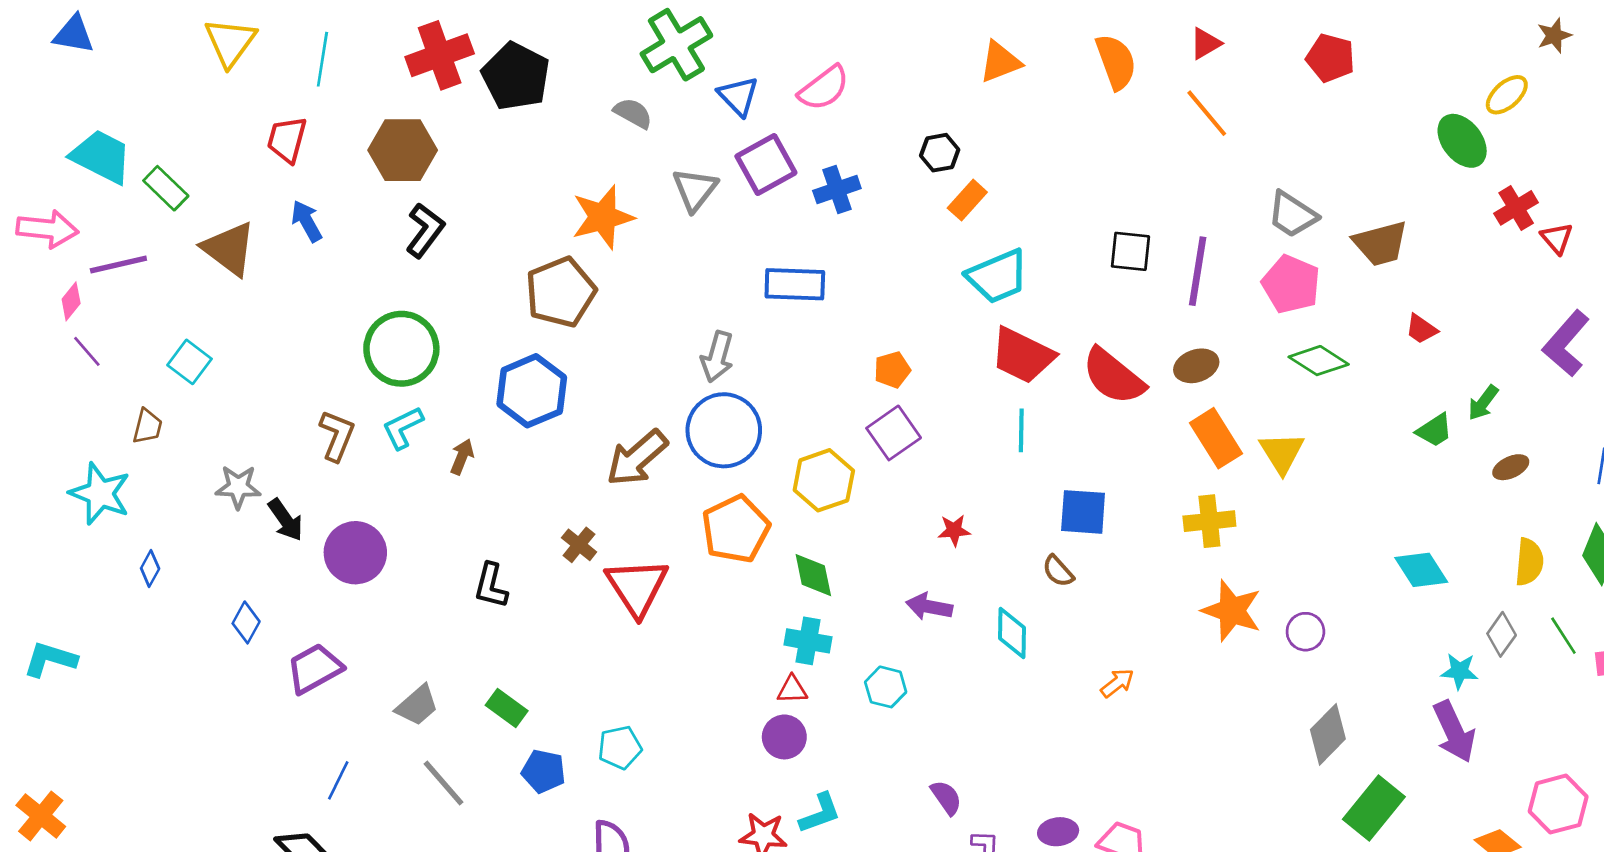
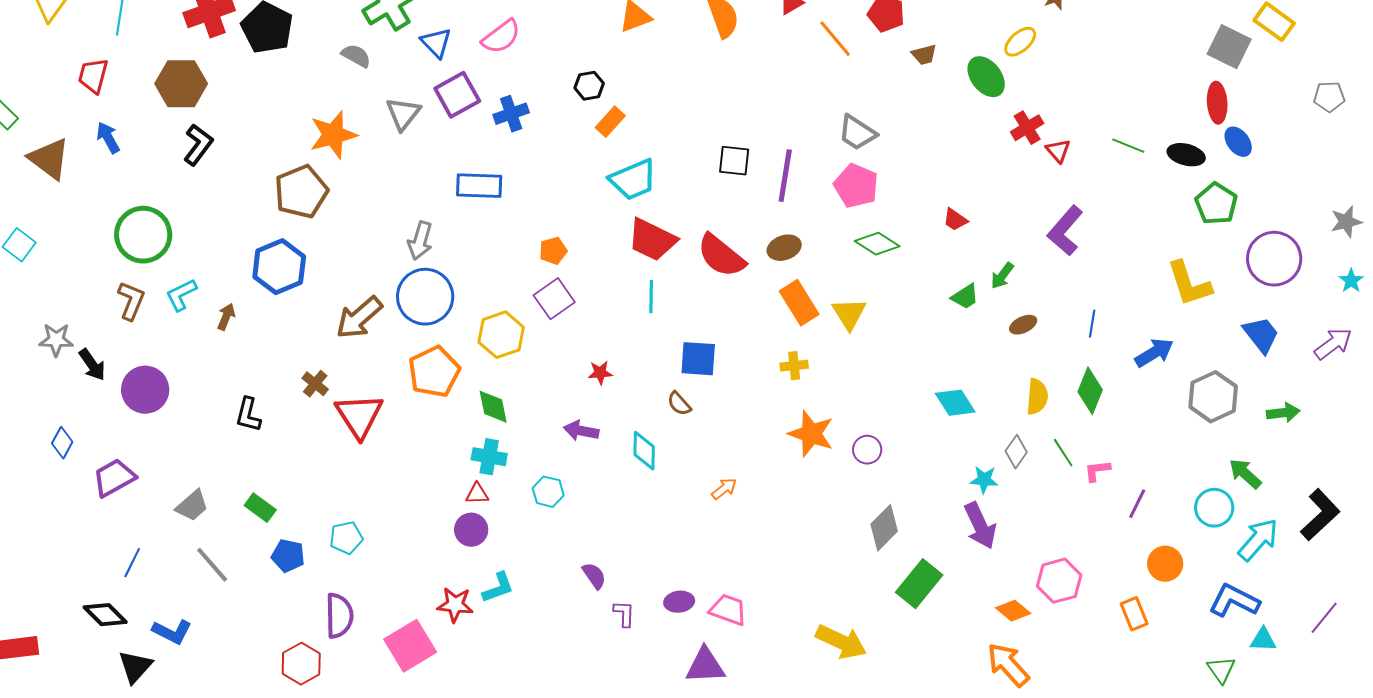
orange line: (1207, 113) -> (835, 39), moved
brown trapezoid: (1380, 243) -> (924, 55), moved, size x0.6
green circle: (401, 349) -> (143, 235), moved
yellow cross: (1209, 521) -> (794, 366), size x0.7

